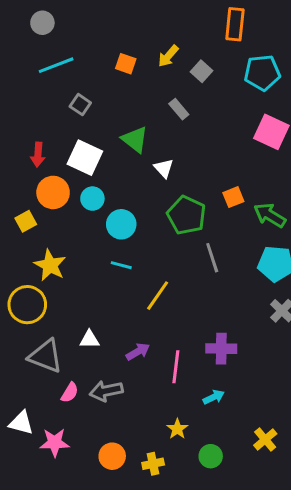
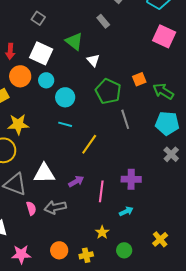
yellow star: (50, 265) -> (18, 124), turned -30
white triangle: (89, 339) -> (44, 173), size x1.6
pink semicircle: (70, 393) -> (31, 208), turned -48
pink star: (55, 443) -> (21, 254), moved

